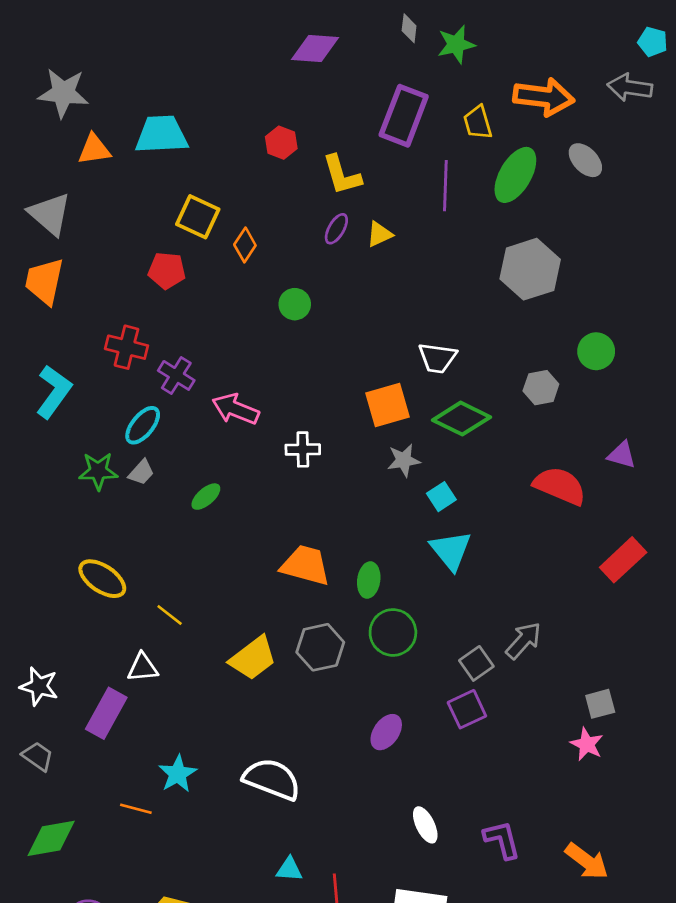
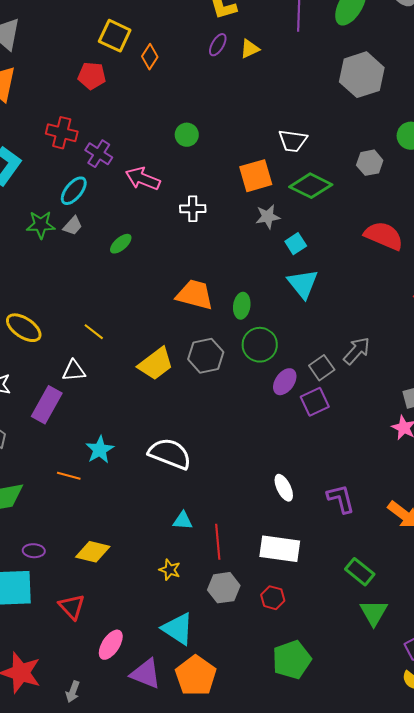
green circle: (295, 304) -> (187, 135), moved
yellow ellipse: (102, 579) -> (24, 328), moved
purple ellipse: (386, 732) -> (285, 382), moved

